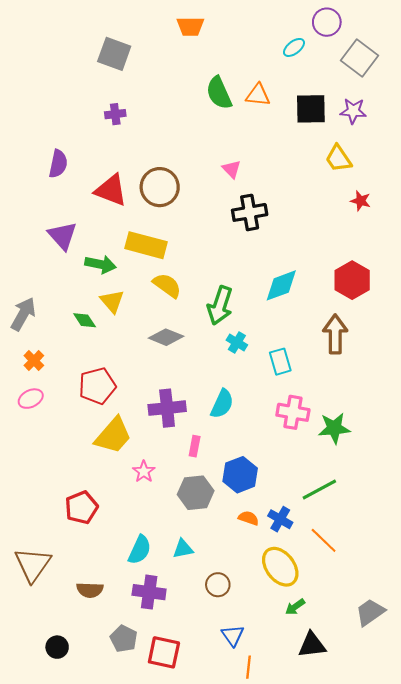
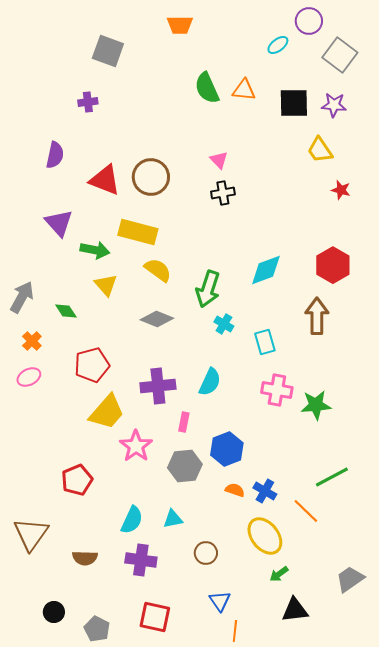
purple cross: (115, 114) -> (88, 102), moved
black cross: (250, 212) -> (223, 193), moved, size x0.7
green diamond: (85, 320) -> (66, 311), moved
pink star: (144, 472) -> (136, 446), size x1.5
green line: (319, 490) -> (332, 477), moved
gray pentagon: (124, 639) -> (97, 629), moved

